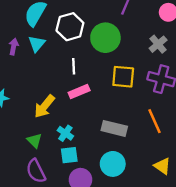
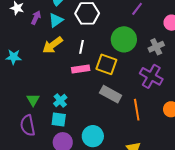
green circle: (105, 38) -> (124, 39), moved
yellow square: (123, 77) -> (106, 64), moved
yellow arrow: (44, 106) -> (53, 45), moved
gray rectangle: (114, 128) -> (111, 94), moved

